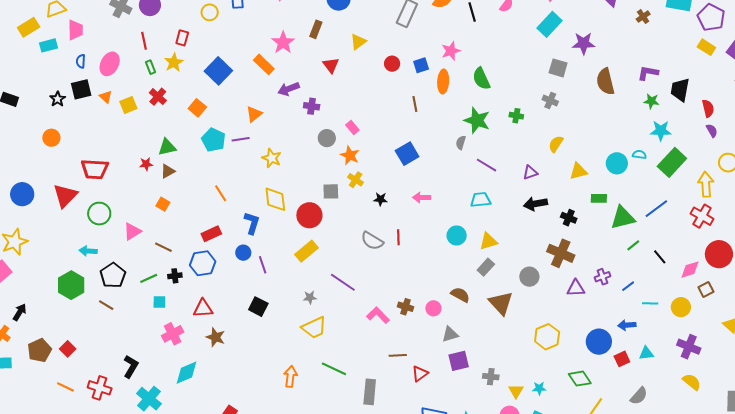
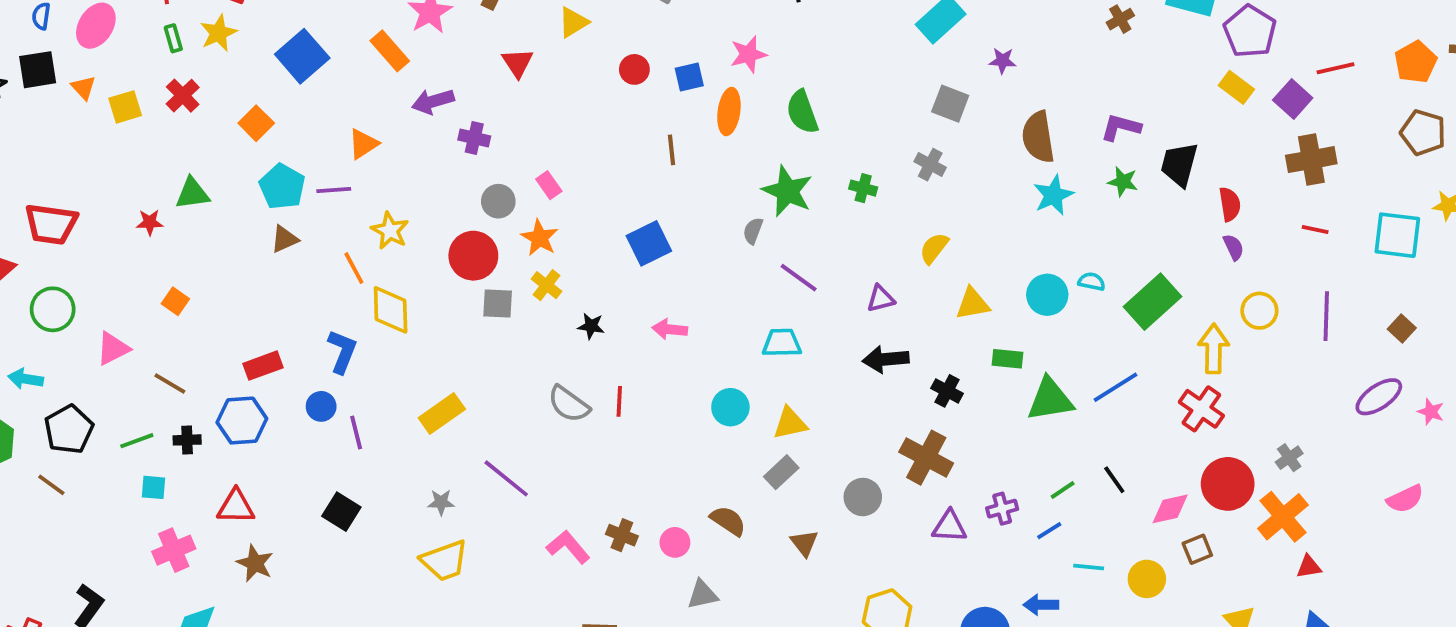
purple star: (583, 43) -> (1003, 61), size x0.6
cyan star: (661, 131) -> (1053, 195), moved, turned -30
brown triangle: (168, 171) -> (284, 239), moved
orange line: (221, 193) -> (354, 268), moved
red circle: (309, 215) -> (473, 256), moved
green line: (633, 245) -> (1063, 490), moved
brown triangle: (501, 303) -> (804, 543), size x0.6

